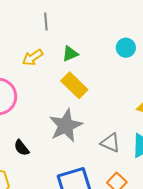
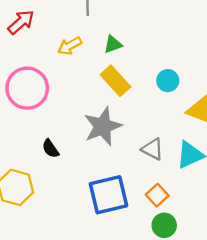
cyan circle: (126, 48) -> (168, 81), moved

